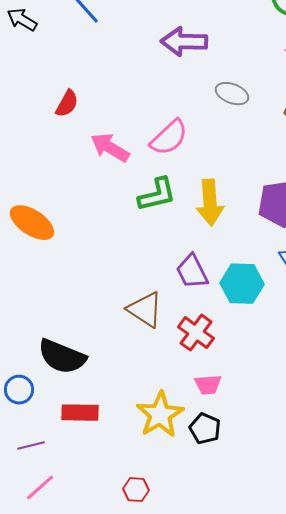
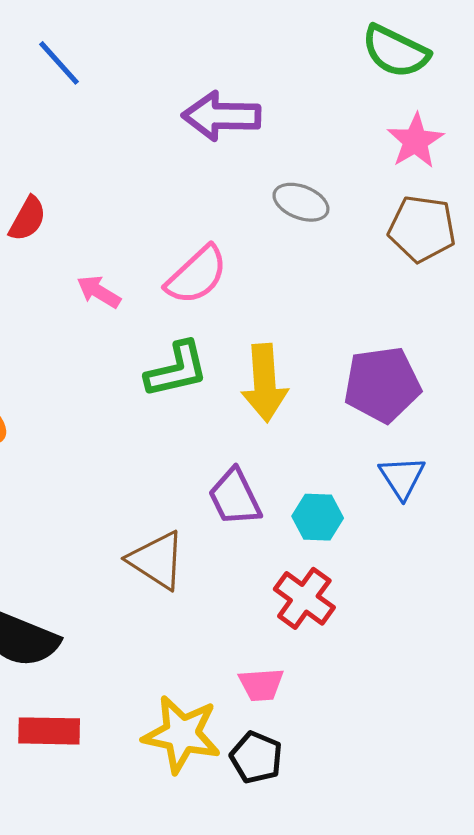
pink arrow: (110, 148) -> (99, 292), size x0.7
cyan hexagon: (242, 284) -> (318, 517), size x0.7
red cross: (196, 333) -> (304, 598), moved
yellow star: (160, 415) -> (182, 734), turned -30

